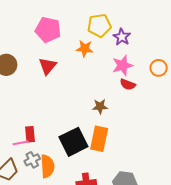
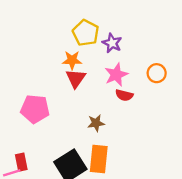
yellow pentagon: (99, 25) -> (86, 33), turned -30
pink pentagon: (48, 30) -> (35, 109), moved
red triangle: (48, 66) -> (76, 78), moved

